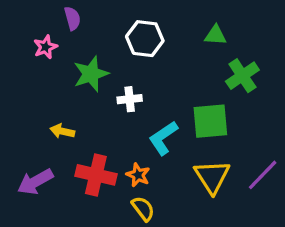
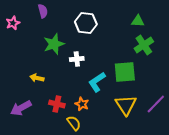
green triangle: (215, 35) -> (138, 21), moved
pink star: (45, 47) -> (13, 23), moved
red cross: (96, 175) -> (57, 104), size x0.7
yellow semicircle: (143, 209) -> (74, 123), moved

